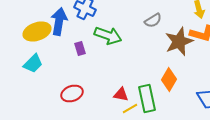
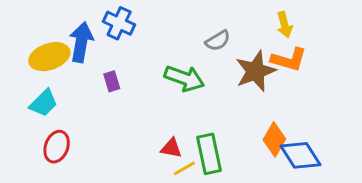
green arrow: (108, 36) -> (184, 78), moved
orange diamond: (169, 80) -> (274, 139), moved
red ellipse: (72, 94) -> (57, 147), moved, turned -50

